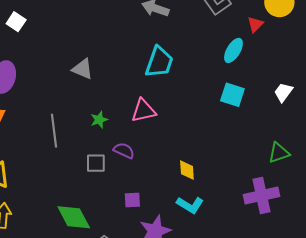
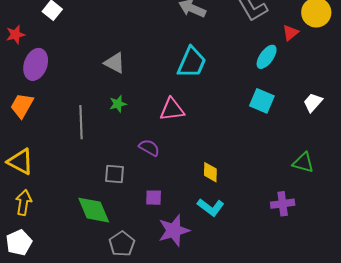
green star: (99, 120) -> (118, 104), moved
green triangle: (279, 153) -> (303, 163), turned 30
gray square: (96, 163) -> (114, 174), moved
purple cross: (261, 196) -> (283, 204), size x0.7

